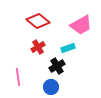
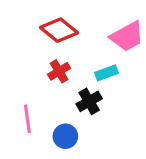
blue circle: (51, 87) -> (65, 136), moved

